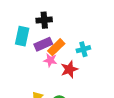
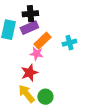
purple rectangle: (43, 44) -> (29, 28), moved
red star: (69, 69) -> (29, 73), moved

